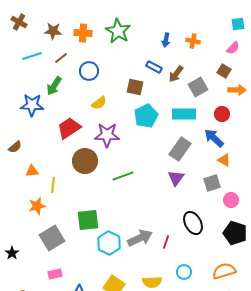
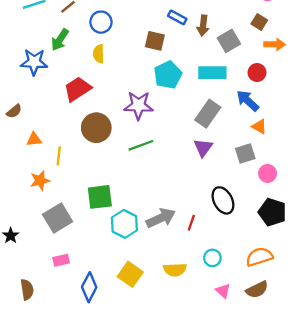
brown arrow: (176, 74) -> (203, 26), turned -30
yellow semicircle: (99, 103) -> (99, 54), moved, turned 126
purple star: (107, 135) -> (139, 105), moved

